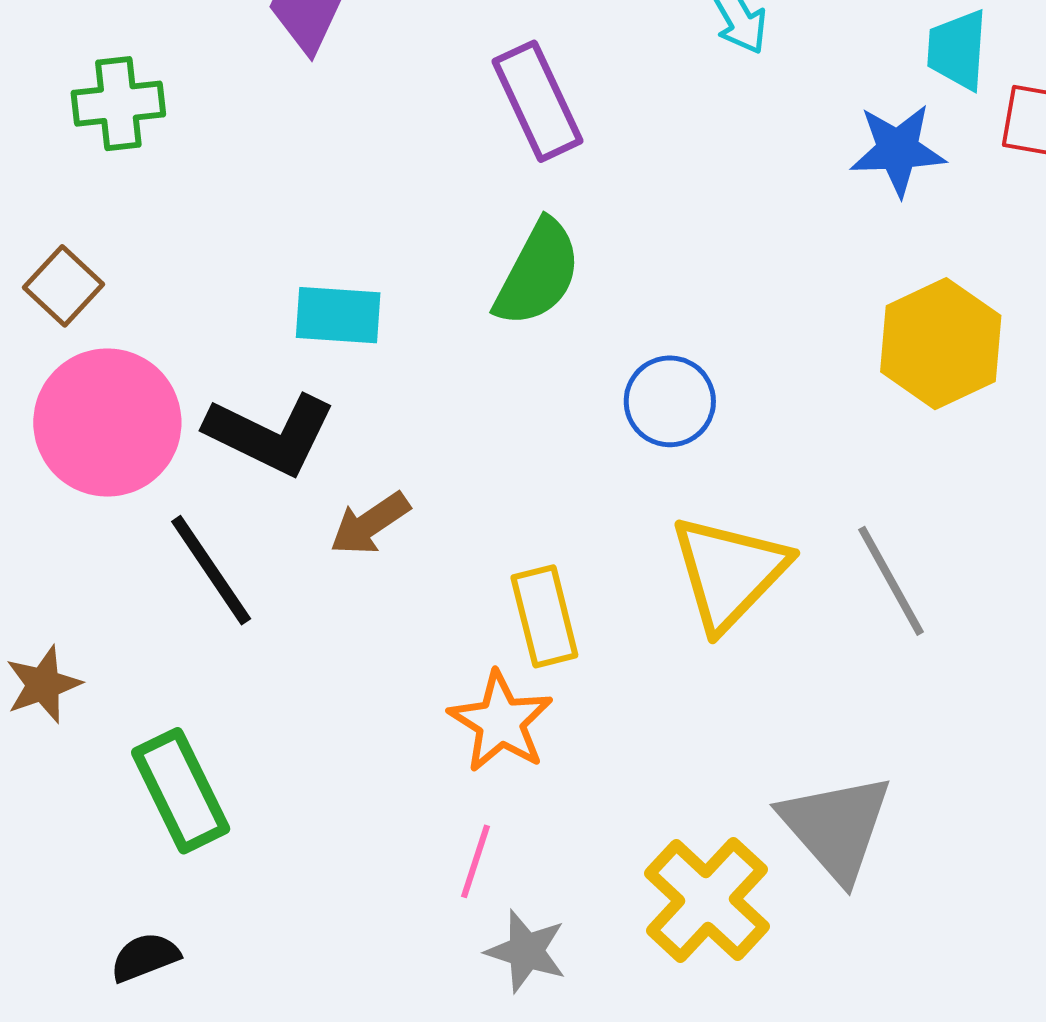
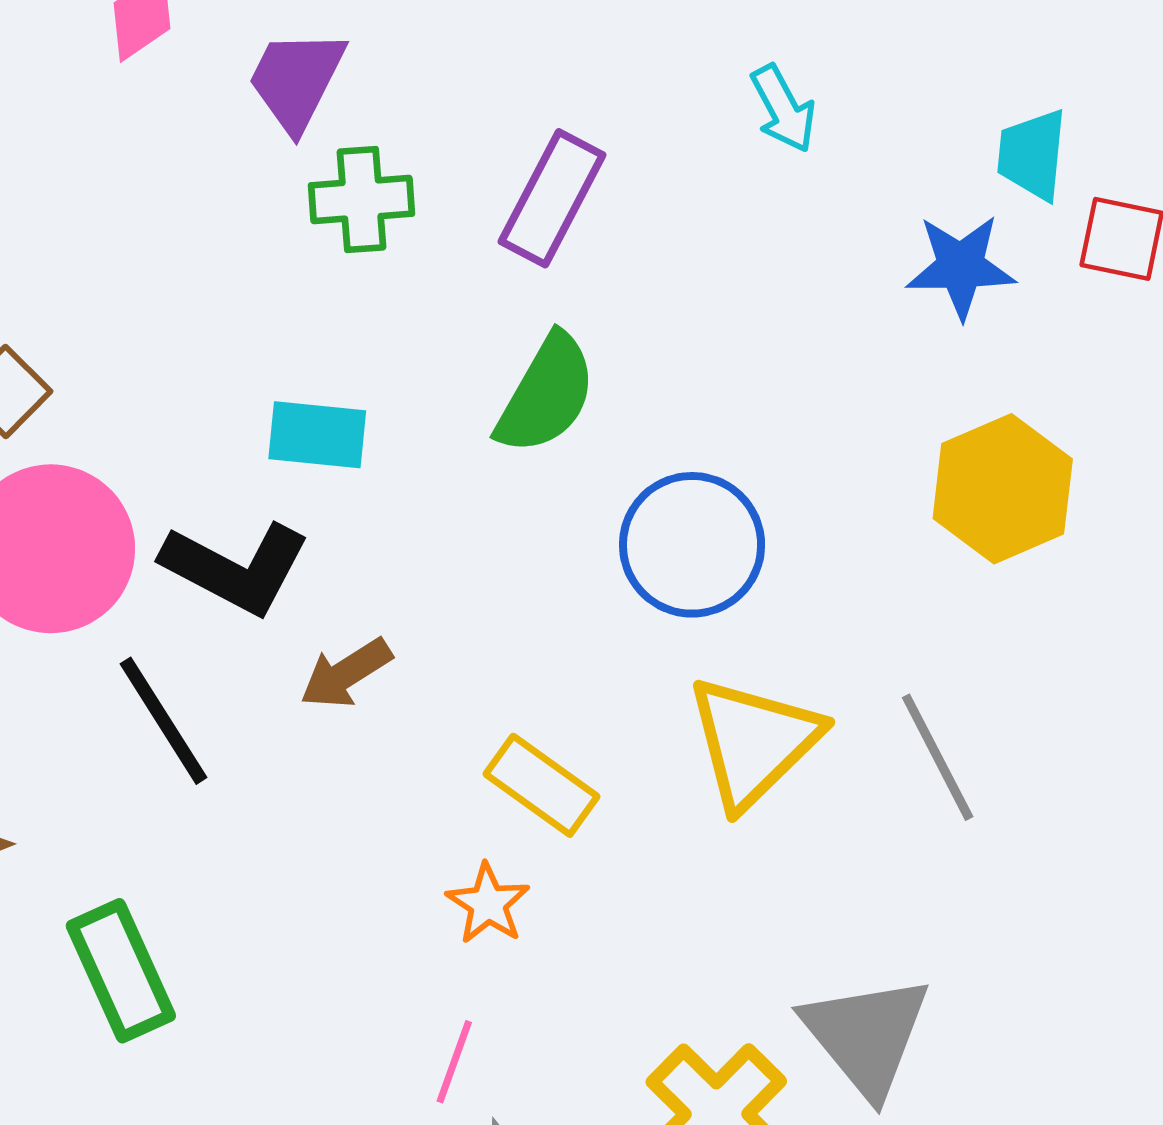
purple rectangle: (537, 101) -> (552, 198), turned 51
green cross: (118, 104) -> (361, 200), moved
blue circle: (670, 401) -> (692, 545), size x1.4
yellow rectangle: (544, 616) -> (542, 785), turned -42
orange star: (501, 722) -> (488, 904), size x0.7

